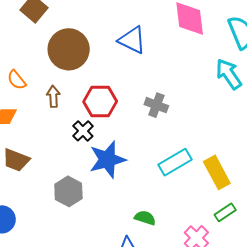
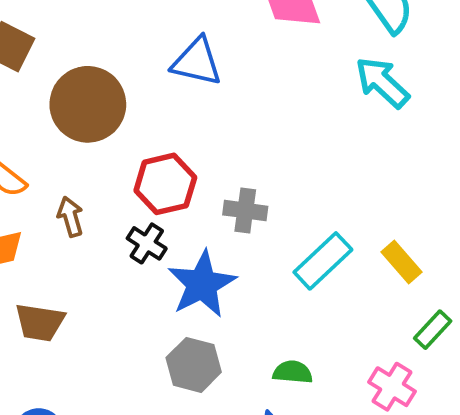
brown arrow: (53, 96) -> (70, 217), moved
gray cross: (156, 105) -> (245, 211), moved
yellow rectangle: (217, 172) -> (401, 262), size x0.7
gray hexagon: (68, 191) -> (194, 365), moved

